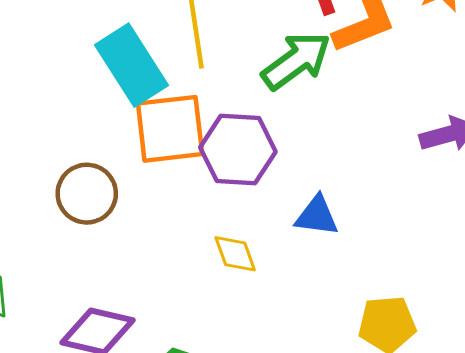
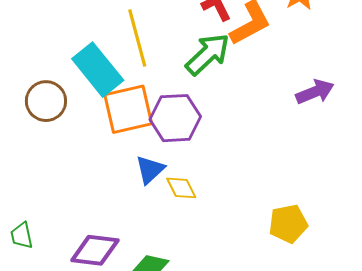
brown circle: (87, 194) -> (46, 101), moved
blue triangle: (317, 216) -> (150, 170), moved, turned -44

